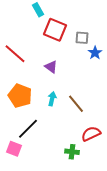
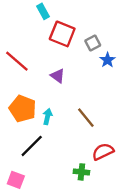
gray square: (82, 38) -> (93, 43), turned -32
cyan arrow: (52, 99) -> (47, 117), moved
pink square: (14, 149) -> (16, 180), moved

